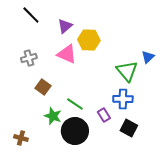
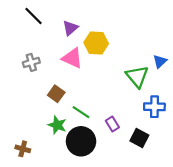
brown square: (43, 87) -> (56, 94), moved
blue cross: (123, 99) -> (154, 107), moved

